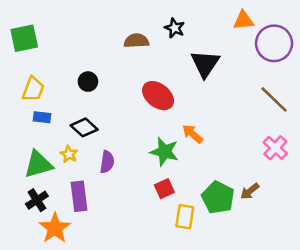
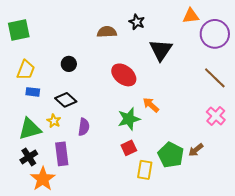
green star: (164, 152) -> (129, 119), turned -30

